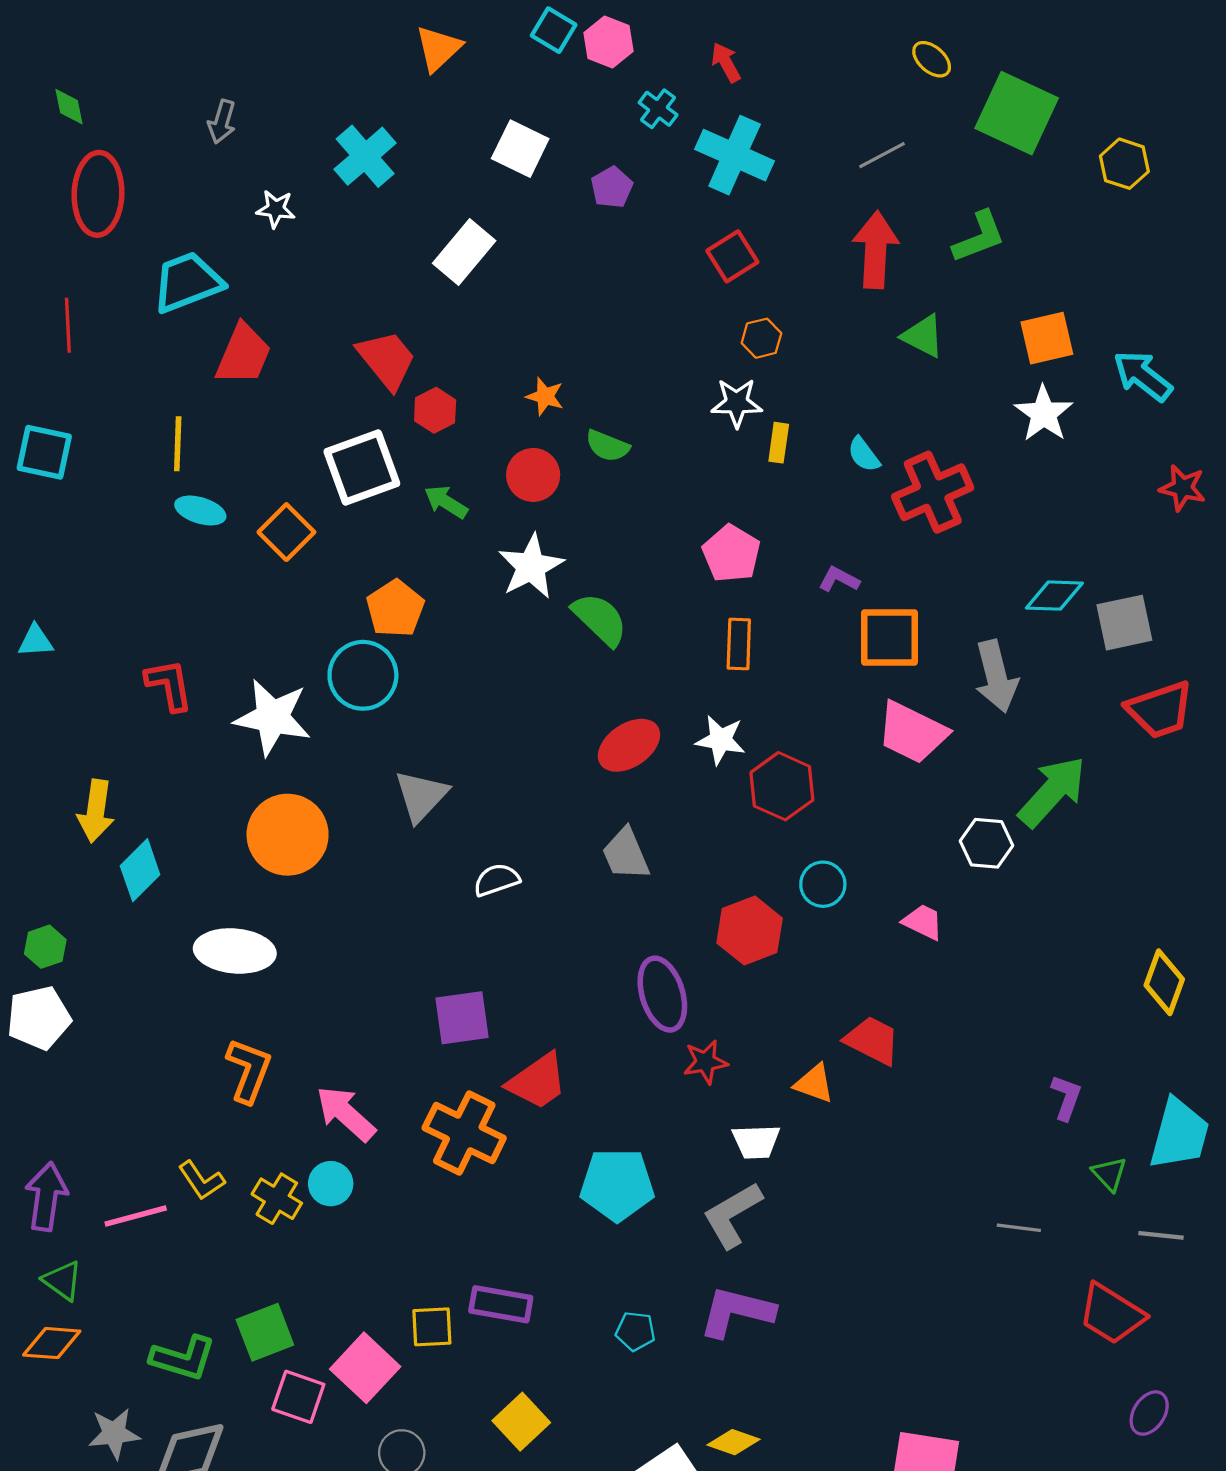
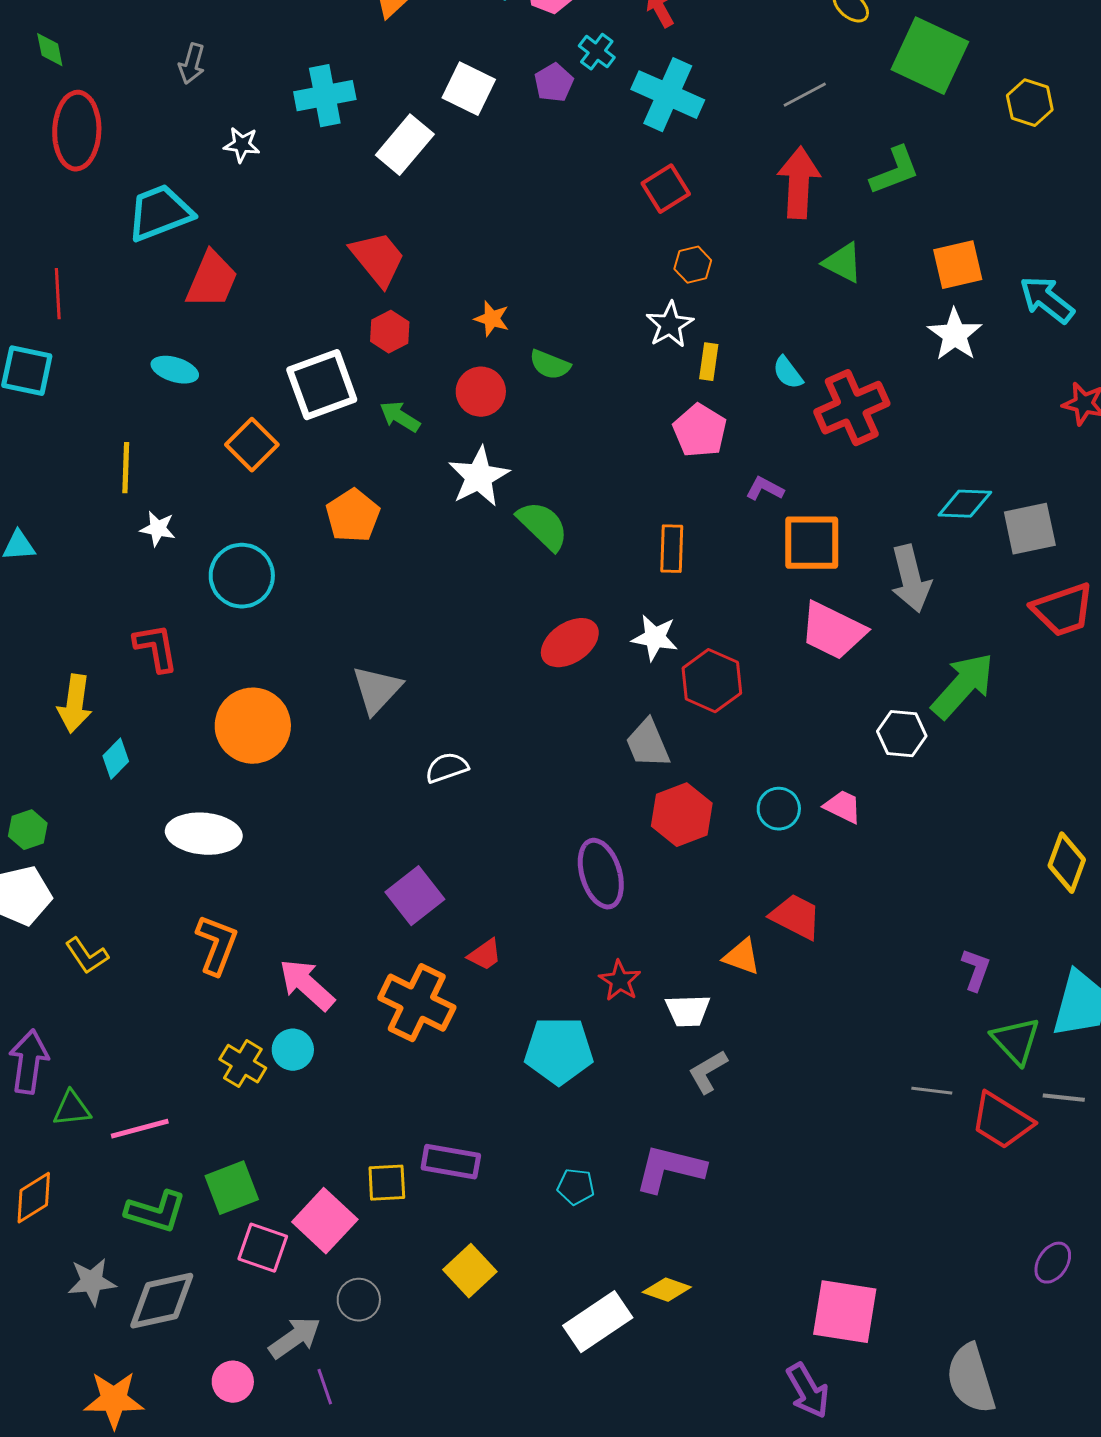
cyan cross: (365, 156) -> (325, 96), turned 30
purple pentagon: (612, 187) -> (554, 83), moved
white rectangle: (464, 252) -> (405, 145), moved
red line: (68, 325) -> (58, 294), moved
red trapezoid: (387, 360) -> (378, 259), moved
white star: (737, 403) -> (670, 325), turned -30
yellow line: (178, 444) -> (126, 468), moved
cyan ellipse: (200, 510) -> (175, 370), moved
pink pentagon: (731, 554) -> (700, 431), moved
cyan circle: (363, 675) -> (242, 576), moved
red L-shape: (169, 685) -> (156, 648), moved
white star: (272, 717) -> (158, 529), moved, size x0.5
gray trapezoid: (626, 854) -> (648, 744), moved
cyan diamond: (140, 870) -> (116, 759), size x0.7
cyan circle: (823, 884) -> (779, 809), moved
purple square: (462, 1018) -> (415, 896), turned -30
red star: (705, 1062) -> (620, 981), moved, turned -30
red trapezoid: (537, 1081) -> (485, 955), size x0.6
green triangle: (1109, 1174) -> (1016, 1041), size x1.5
yellow L-shape: (201, 1180) -> (87, 956), moved
gray L-shape: (732, 1215) -> (708, 1072), moved, size x0.7
pink line: (136, 1216) -> (140, 1129), moved
green triangle: (62, 1281) -> (72, 1109), moved, turned -42
red trapezoid: (1111, 1314) -> (1002, 1121), moved
orange diamond: (52, 1343) -> (34, 1198), turned -36

